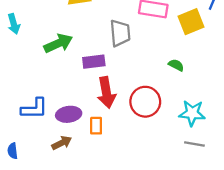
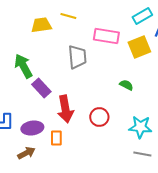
green arrow: (58, 43) -> (23, 66), turned -95
purple rectangle: (94, 62) -> (41, 88), moved, turned 54
red circle: (145, 102) -> (99, 117), size x0.7

